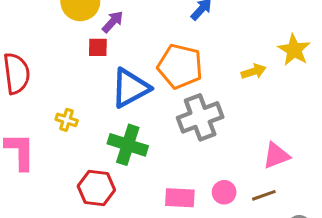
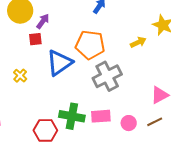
yellow cross: (67, 120) -> (20, 76), moved, turned 32
green cross: (128, 145) -> (72, 116), moved
pink rectangle: (180, 198) -> (101, 116), moved

